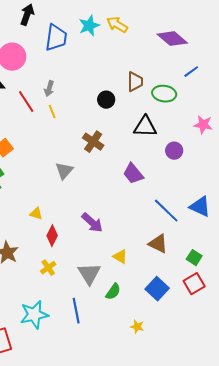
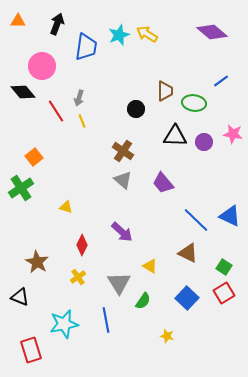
purple diamond: (172, 39) -> (212, 32), moved
purple circle: (174, 151) -> (204, 142), moved
gray triangle: (64, 171) -> (123, 180), moved, turned -30
yellow triangle: (36, 214) -> (66, 207), moved

